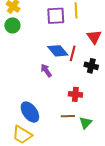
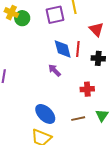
green circle: (12, 25) -> (22, 18), moved
blue diamond: (58, 51) -> (63, 49), turned 35
brown line: (68, 116) -> (78, 119), moved

